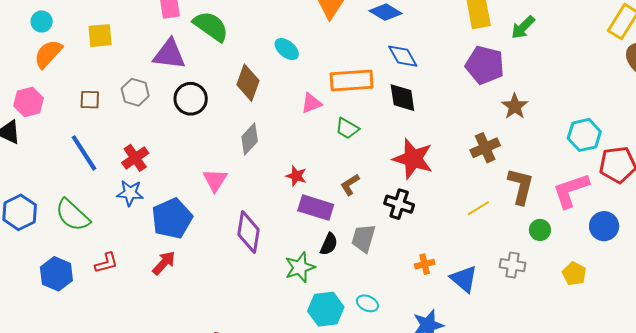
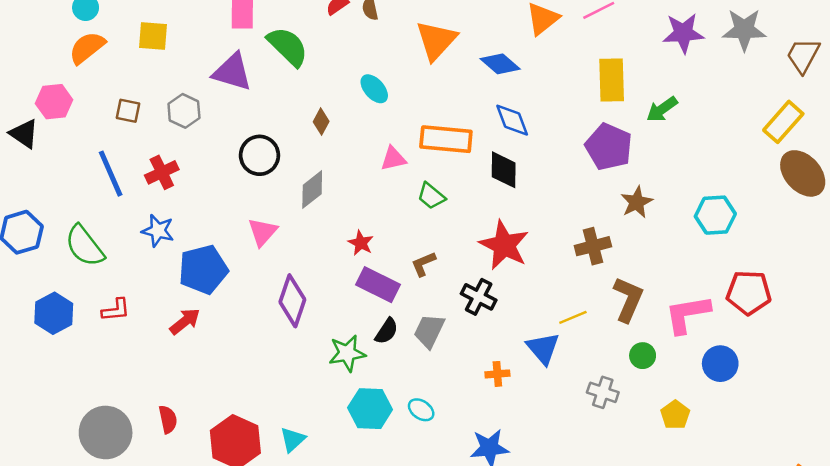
brown diamond: (248, 83) -> (321, 122), size x0.6
black circle: (191, 99) -> (259, 155), moved
cyan hexagon: (584, 135) -> (715, 215), moved
red cross: (135, 158) -> (162, 172), moved
blue triangle: (464, 279) -> (543, 348), moved

